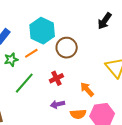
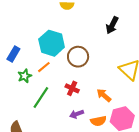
red cross: (56, 78) -> (72, 88), turned -32

